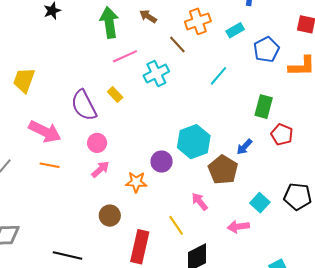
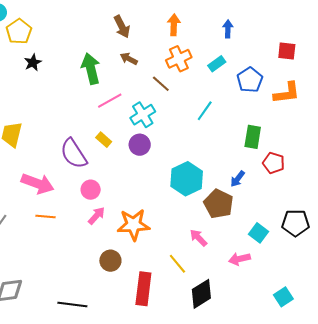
purple circle: (162, 162) -> (140, 145), moved
orange star: (136, 182) -> (134, 225), size x1.5

